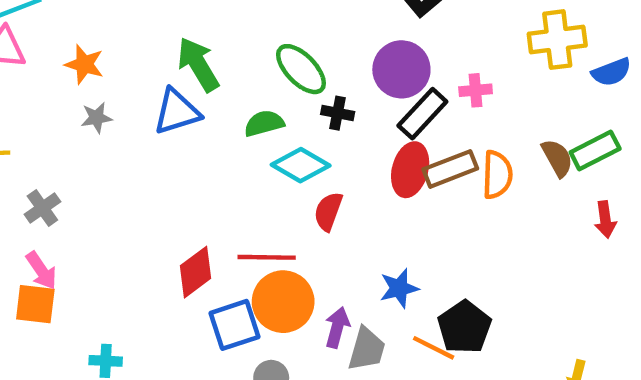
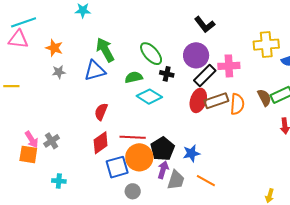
pink cross: (476, 90) -> (229, 66), size x1.5
gray cross: (42, 208) -> (52, 141), moved
red semicircle: (328, 211) -> (101, 112), moved
black pentagon: (464, 327) -> (162, 149), moved

